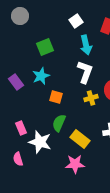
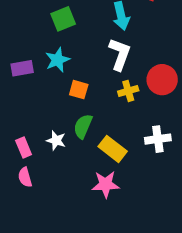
purple rectangle: (16, 82) -> (22, 68), turned -63
pink rectangle: (21, 128) -> (24, 148), moved
white star: (40, 142) -> (56, 140), moved, size x0.6

